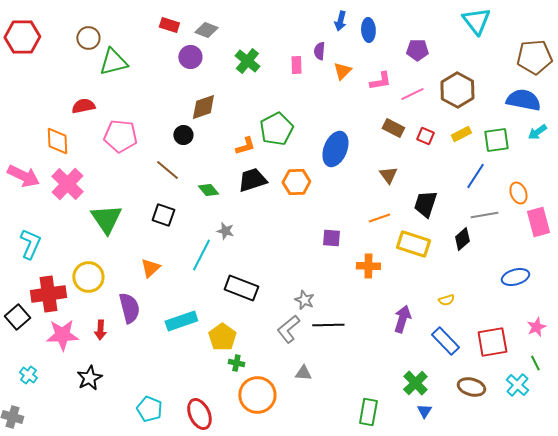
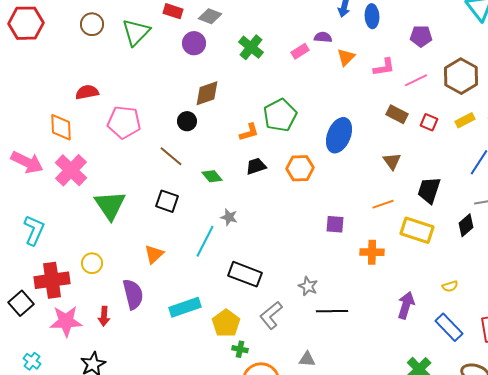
purple semicircle: (319, 51) -> (323, 37), turned 90
green triangle: (113, 62) -> (136, 32), moved, turned -32
pink rectangle: (296, 65) -> (300, 51), turned 60
black trapezoid: (252, 180) -> (256, 166), size x0.7
yellow circle: (88, 277) -> (92, 263), size x0.7
gray L-shape: (288, 329) -> (271, 315), moved

